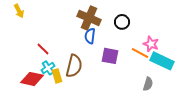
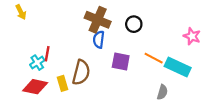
pink star: (151, 44) -> (192, 36), moved
red line: (43, 49) -> (47, 54), turned 56
cyan cross: (48, 68) -> (37, 63), moved

